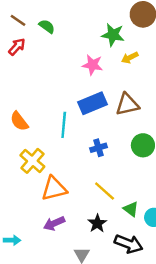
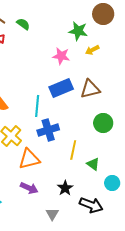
blue cross: (99, 148) -> (48, 130), moved, size x1.5
yellow line: (105, 191) -> (73, 150), moved, turned 60
green triangle: (131, 209) -> (93, 164), moved
purple arrow: (54, 223) -> (29, 188), turned -132

